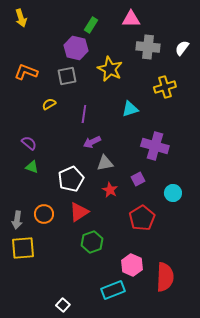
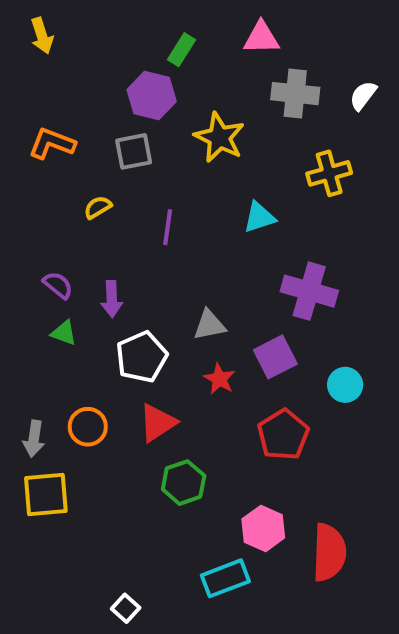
purple arrow: (92, 142) -> (112, 299), moved, turned -66
purple square: (138, 179) -> (275, 357), size x1.5

